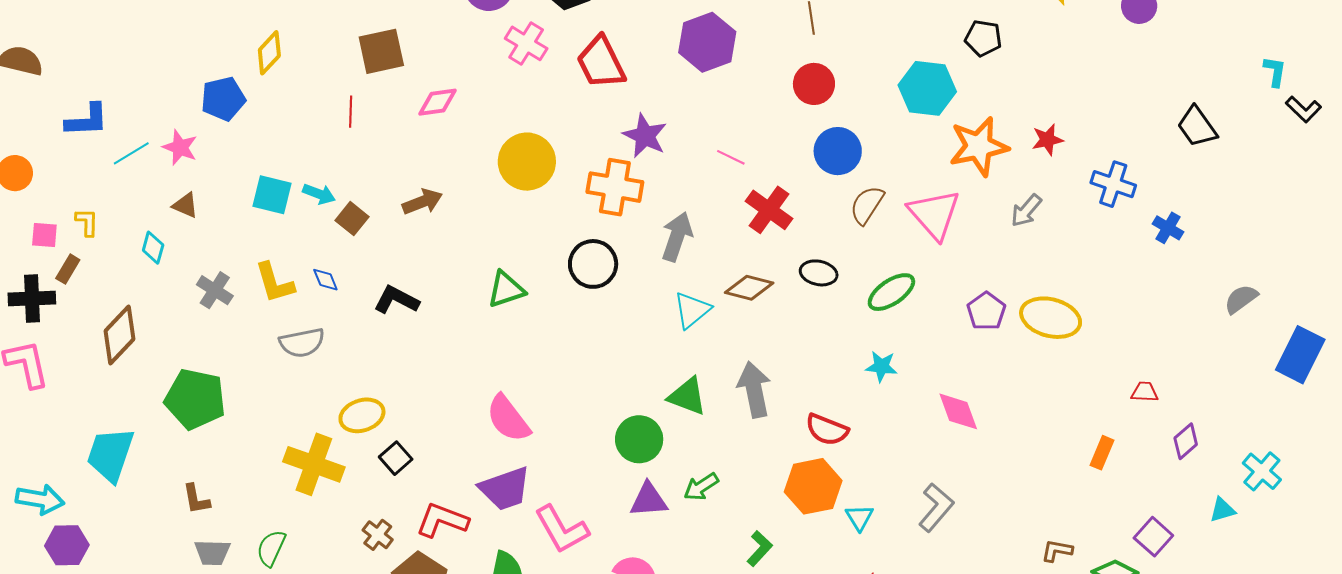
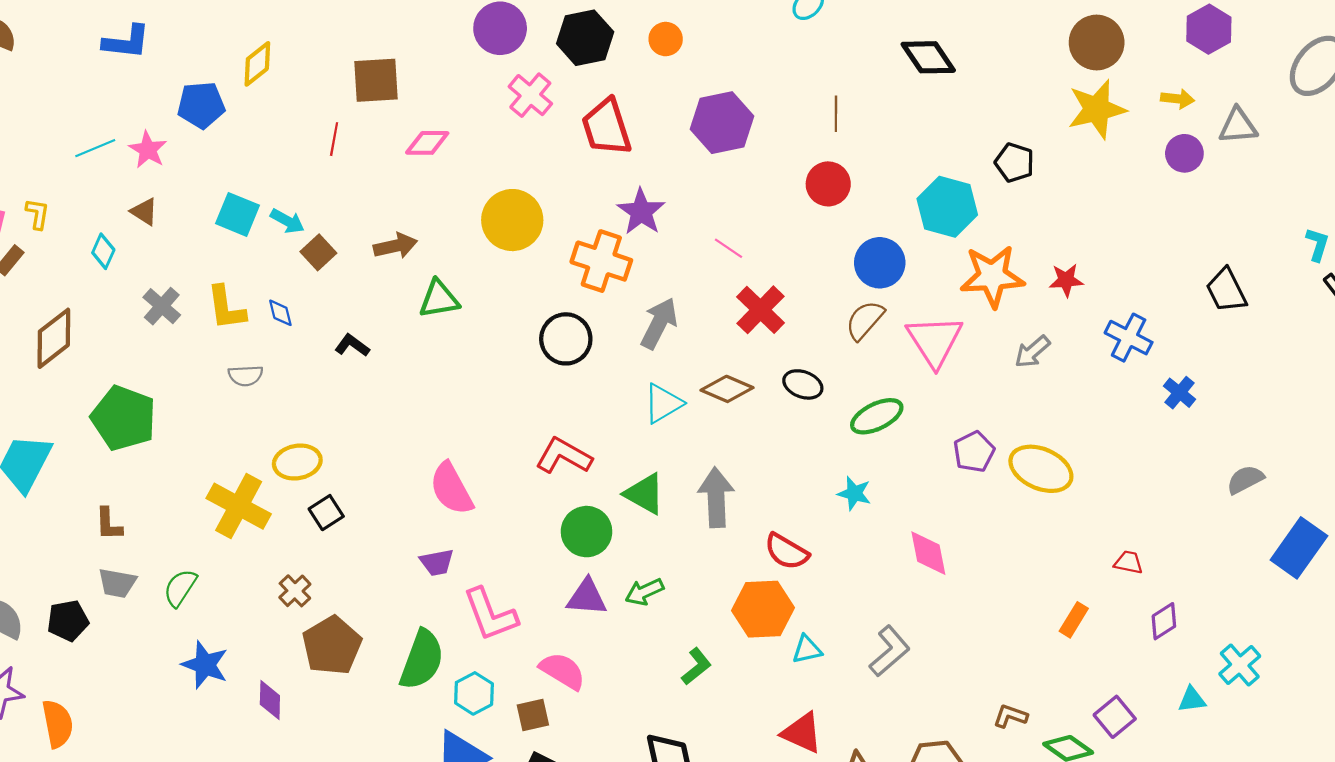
blue L-shape: (87, 120) -> (126, 42), moved
blue circle: (838, 151) -> (880, 263), moved
green triangle: (506, 289) -> (439, 299), moved
black L-shape: (396, 300) -> (352, 345), size x0.7
gray semicircle: (302, 343) -> (246, 376), size x0.7
purple trapezoid: (505, 489) -> (437, 562), size x0.6
cyan triangle: (859, 517) -> (807, 650), turned 40
red L-shape: (442, 520) -> (564, 456), moved

